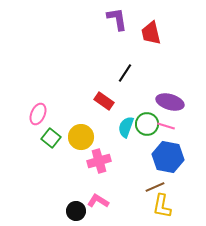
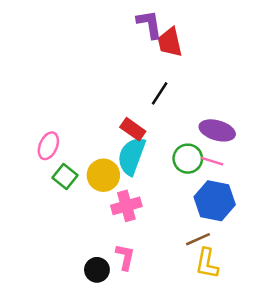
red trapezoid: (151, 33) -> (170, 42), moved
cyan semicircle: (126, 127) -> (132, 156), moved, size x1.4
pink L-shape: (98, 201) -> (125, 257), turned 70

